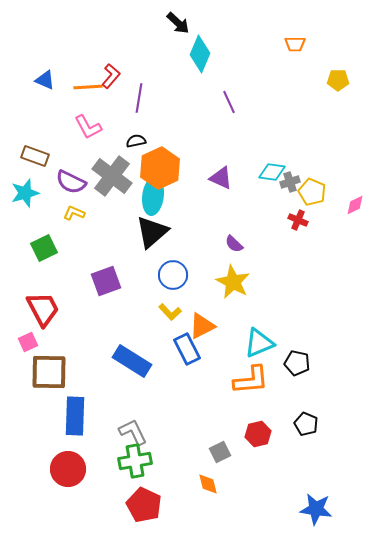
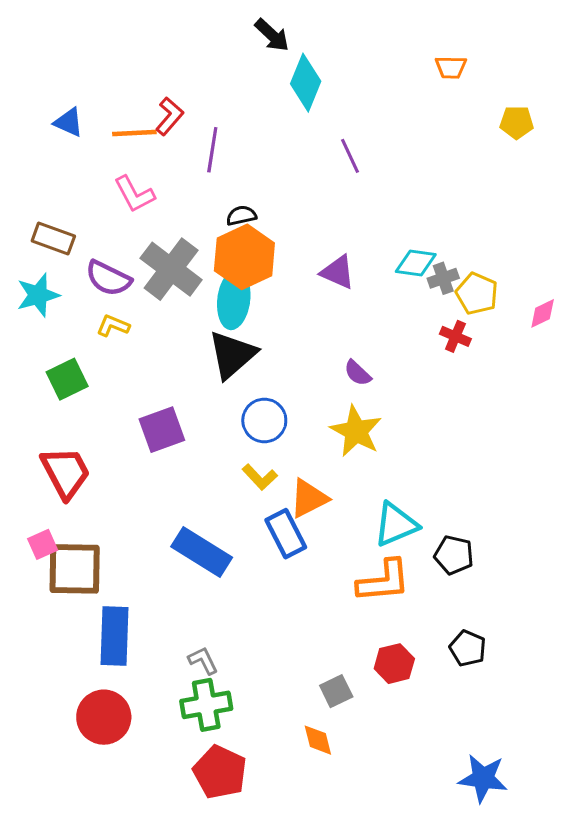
black semicircle: (136, 141) -> (241, 216), moved
pink square: (28, 342) -> (43, 544), moved
gray L-shape: (133, 432) -> (203, 661), size x0.7

